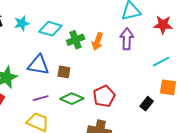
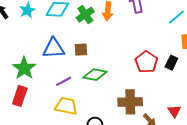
red pentagon: (104, 96) -> (146, 62), moved

